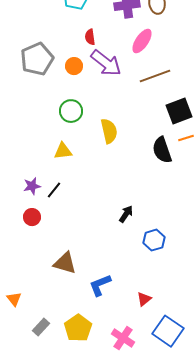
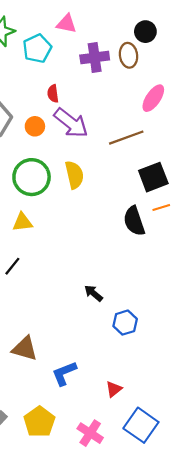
pink ellipse: (142, 41) -> (153, 98), moved
green circle: (71, 111) -> (32, 177), size x1.4
yellow semicircle: (109, 131) -> (74, 175), moved
black arrow: (126, 214) -> (94, 293), turned -84

